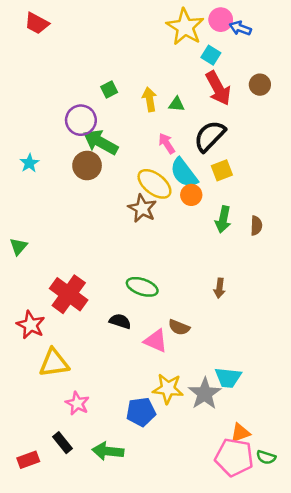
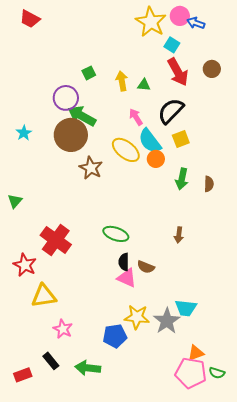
brown circle: (87, 166) -> (71, 135), size x1.4
brown star: (142, 208) -> (91, 168), moved
black semicircle: (120, 321) -> (124, 262), moved, turned -108

